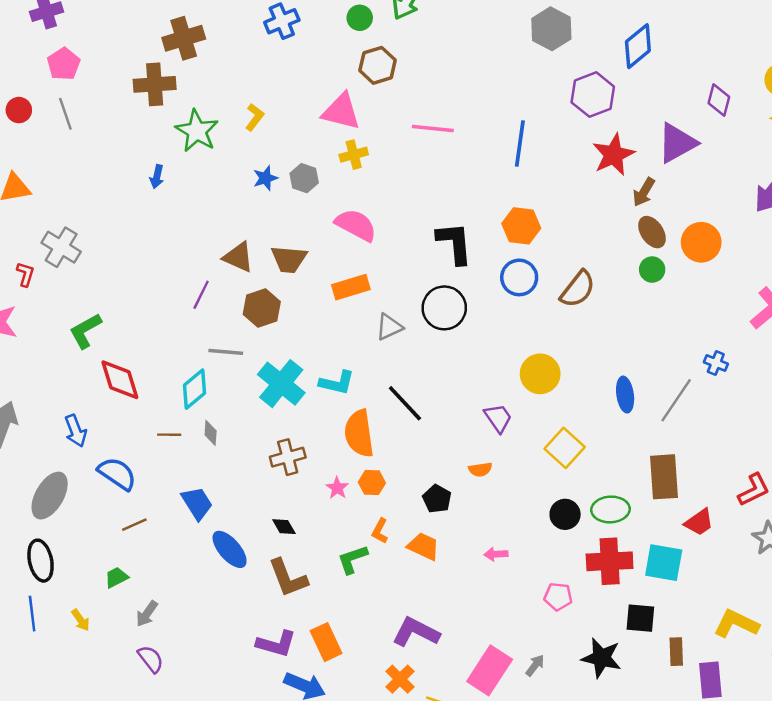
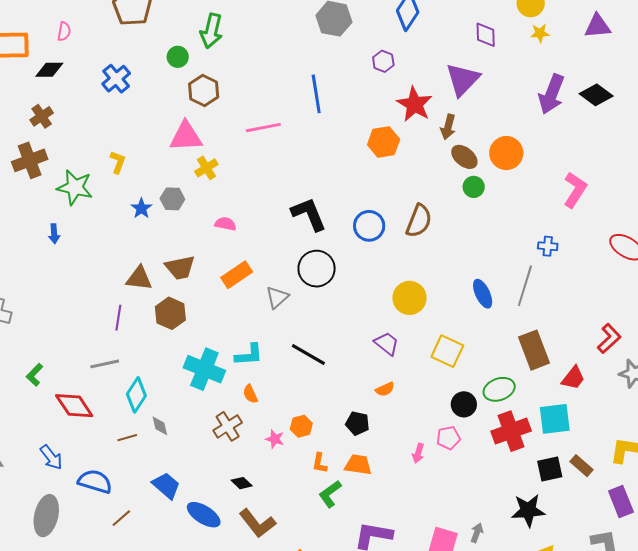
brown cross: (184, 38) -> (42, 116), size x0.7
purple hexagon: (593, 95) -> (383, 61), size x0.6
blue line: (520, 143) -> (316, 94), moved
pink semicircle: (356, 225) -> (225, 224), size x0.6
orange hexagon: (521, 226) -> (384, 142), moved
green L-shape: (85, 331) -> (35, 375), size x0.7
gray line: (226, 352) -> (105, 364), moved
orange semicircle: (359, 433) -> (250, 394), moved, size x0.5
pink arrow: (496, 554) -> (418, 453), turned -54
green L-shape: (352, 559) -> (330, 494), moved
pink pentagon: (558, 597) -> (448, 438), moved
brown rectangle: (676, 652) -> (582, 466), moved, turned -30

